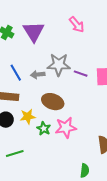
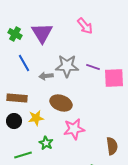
blue line: (16, 73) -> (24, 63), moved
purple line: (81, 74) -> (93, 67), moved
green star: (44, 129) -> (46, 143), moved

